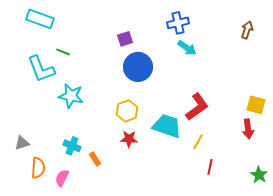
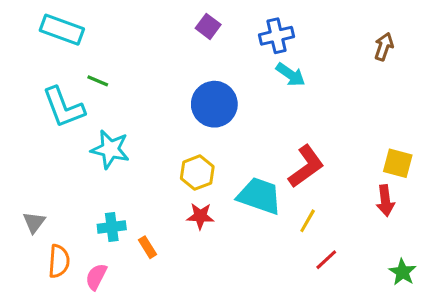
purple square: (125, 39) -> (208, 26), moved, turned -35
gray triangle: (22, 143) -> (34, 222), turned -35
cyan cross: (72, 146) -> (112, 227), turned -30
red line: (210, 167) -> (326, 260), turned 35

